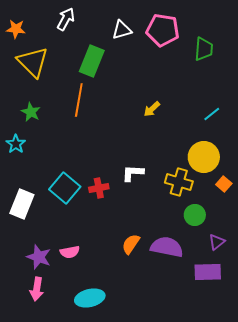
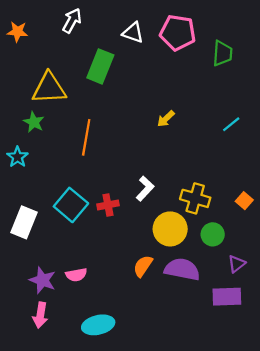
white triangle: (122, 30) -> (133, 33), turned 35
yellow triangle: (33, 62) -> (49, 88), moved, turned -48
orange line: (79, 100) -> (86, 137), moved
yellow circle: (204, 157) -> (170, 229), moved
white L-shape: (133, 173) -> (145, 189), turned 130

